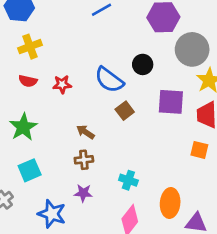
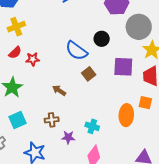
red semicircle: (28, 81) -> (15, 53), turned -56
red star: (62, 84) -> (33, 59), moved
brown cross: (84, 160) -> (52, 120), moved
purple star: (83, 193) -> (68, 137), moved
orange ellipse: (170, 203) -> (126, 115), moved

